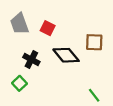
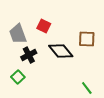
gray trapezoid: (19, 24) -> (18, 34), moved
black cross: (31, 59) -> (29, 55), turned 35

